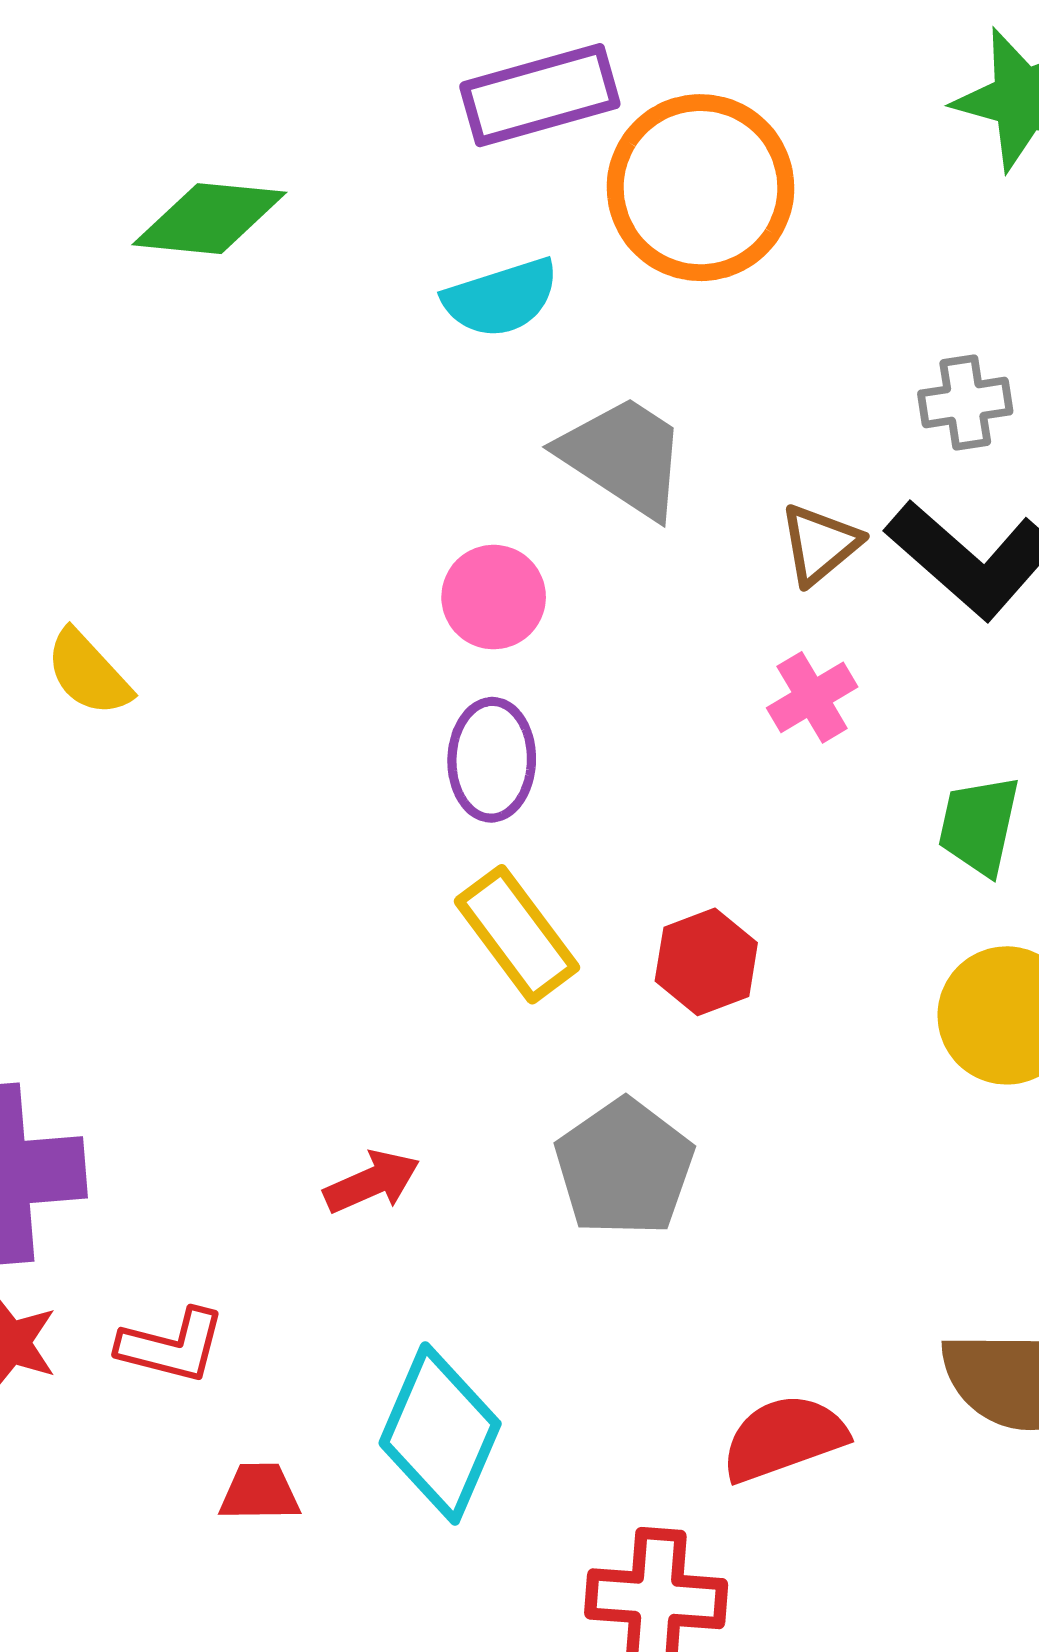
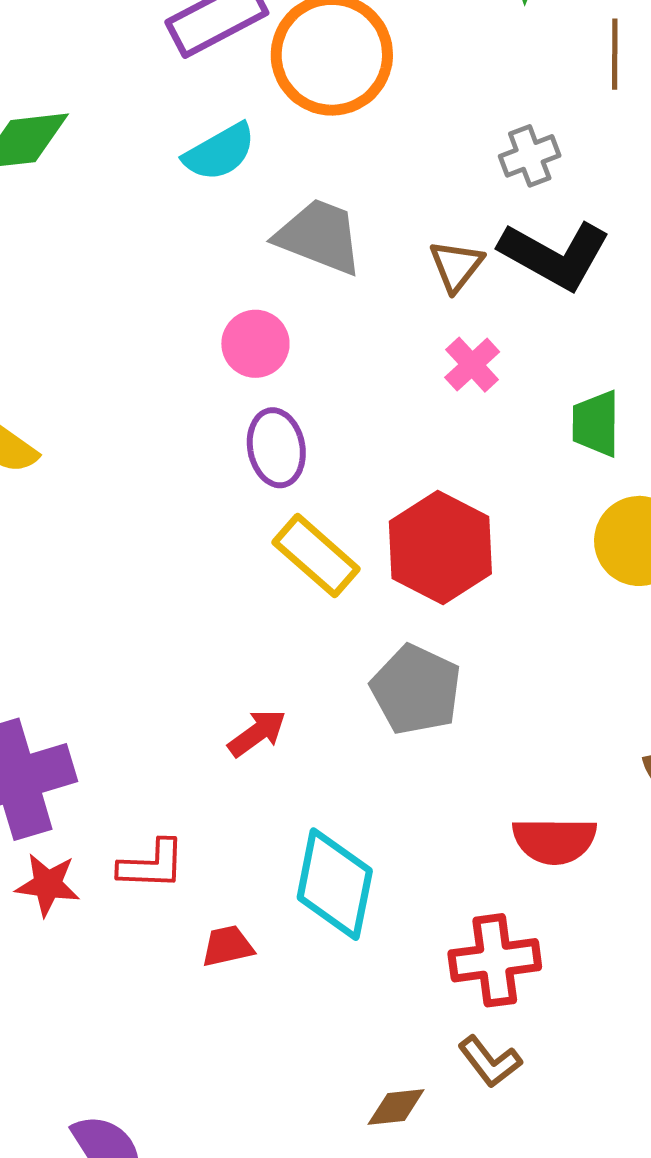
red hexagon: (706, 962) -> (440, 548), size x1.6
red semicircle: (784, 1438) -> (554, 841), turned -148

